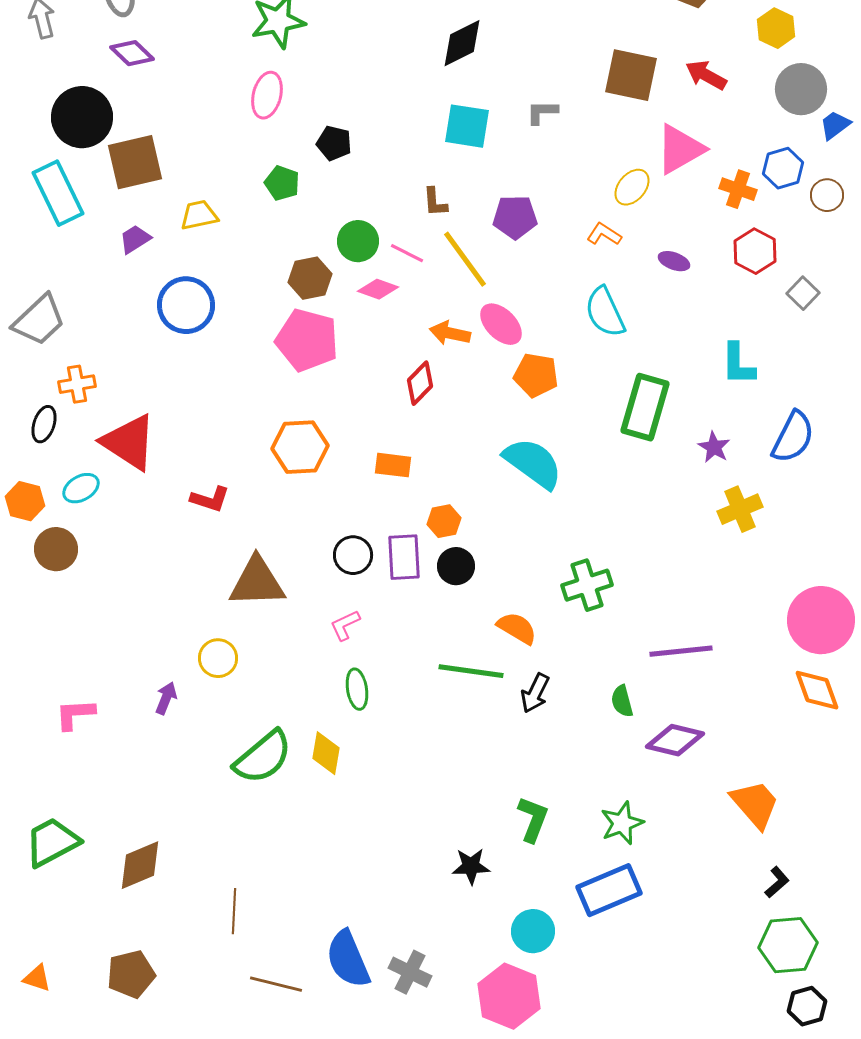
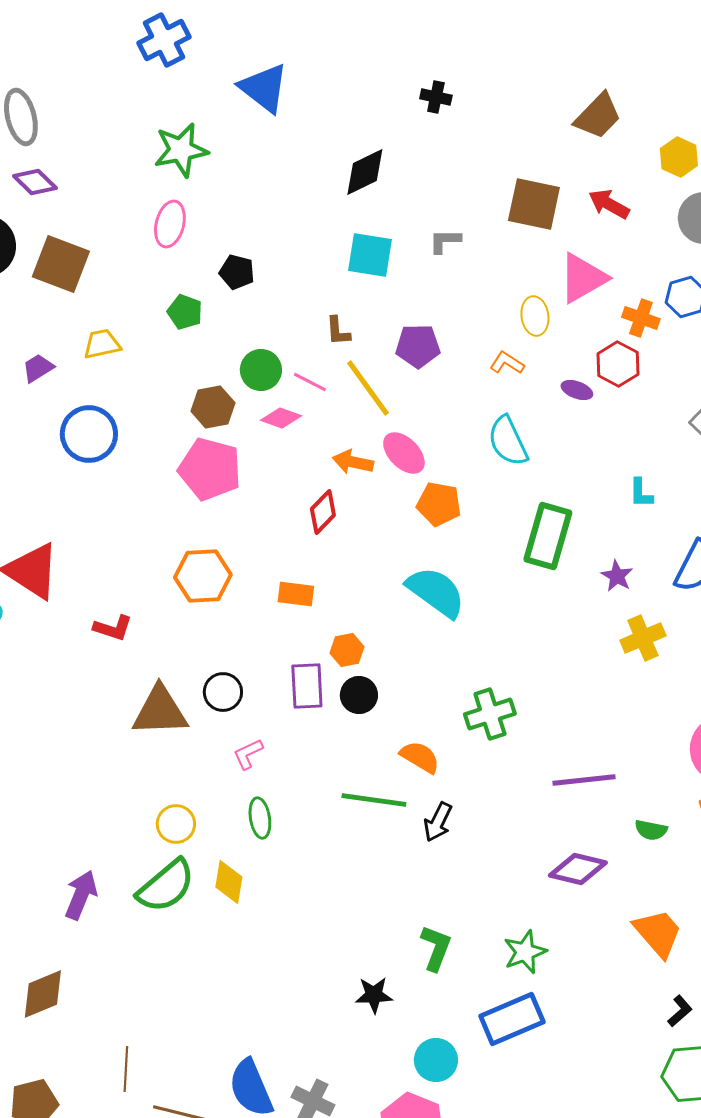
brown square: (135, 162) -> (61, 264), moved, turned 34
yellow ellipse: (632, 187) -> (535, 316), turned -48
red hexagon: (755, 251) -> (618, 364), moved
cyan L-shape: (738, 364) -> (641, 493), size x0.7
black circle: (353, 555) -> (223, 692), moved
yellow circle: (218, 658) -> (176, 824), moved
purple arrow: (166, 698) -> (81, 895), moved, size x1.5
green semicircle: (622, 701) -> (651, 830), moved, turned -64
brown line: (234, 911) -> (126, 1069), moved

